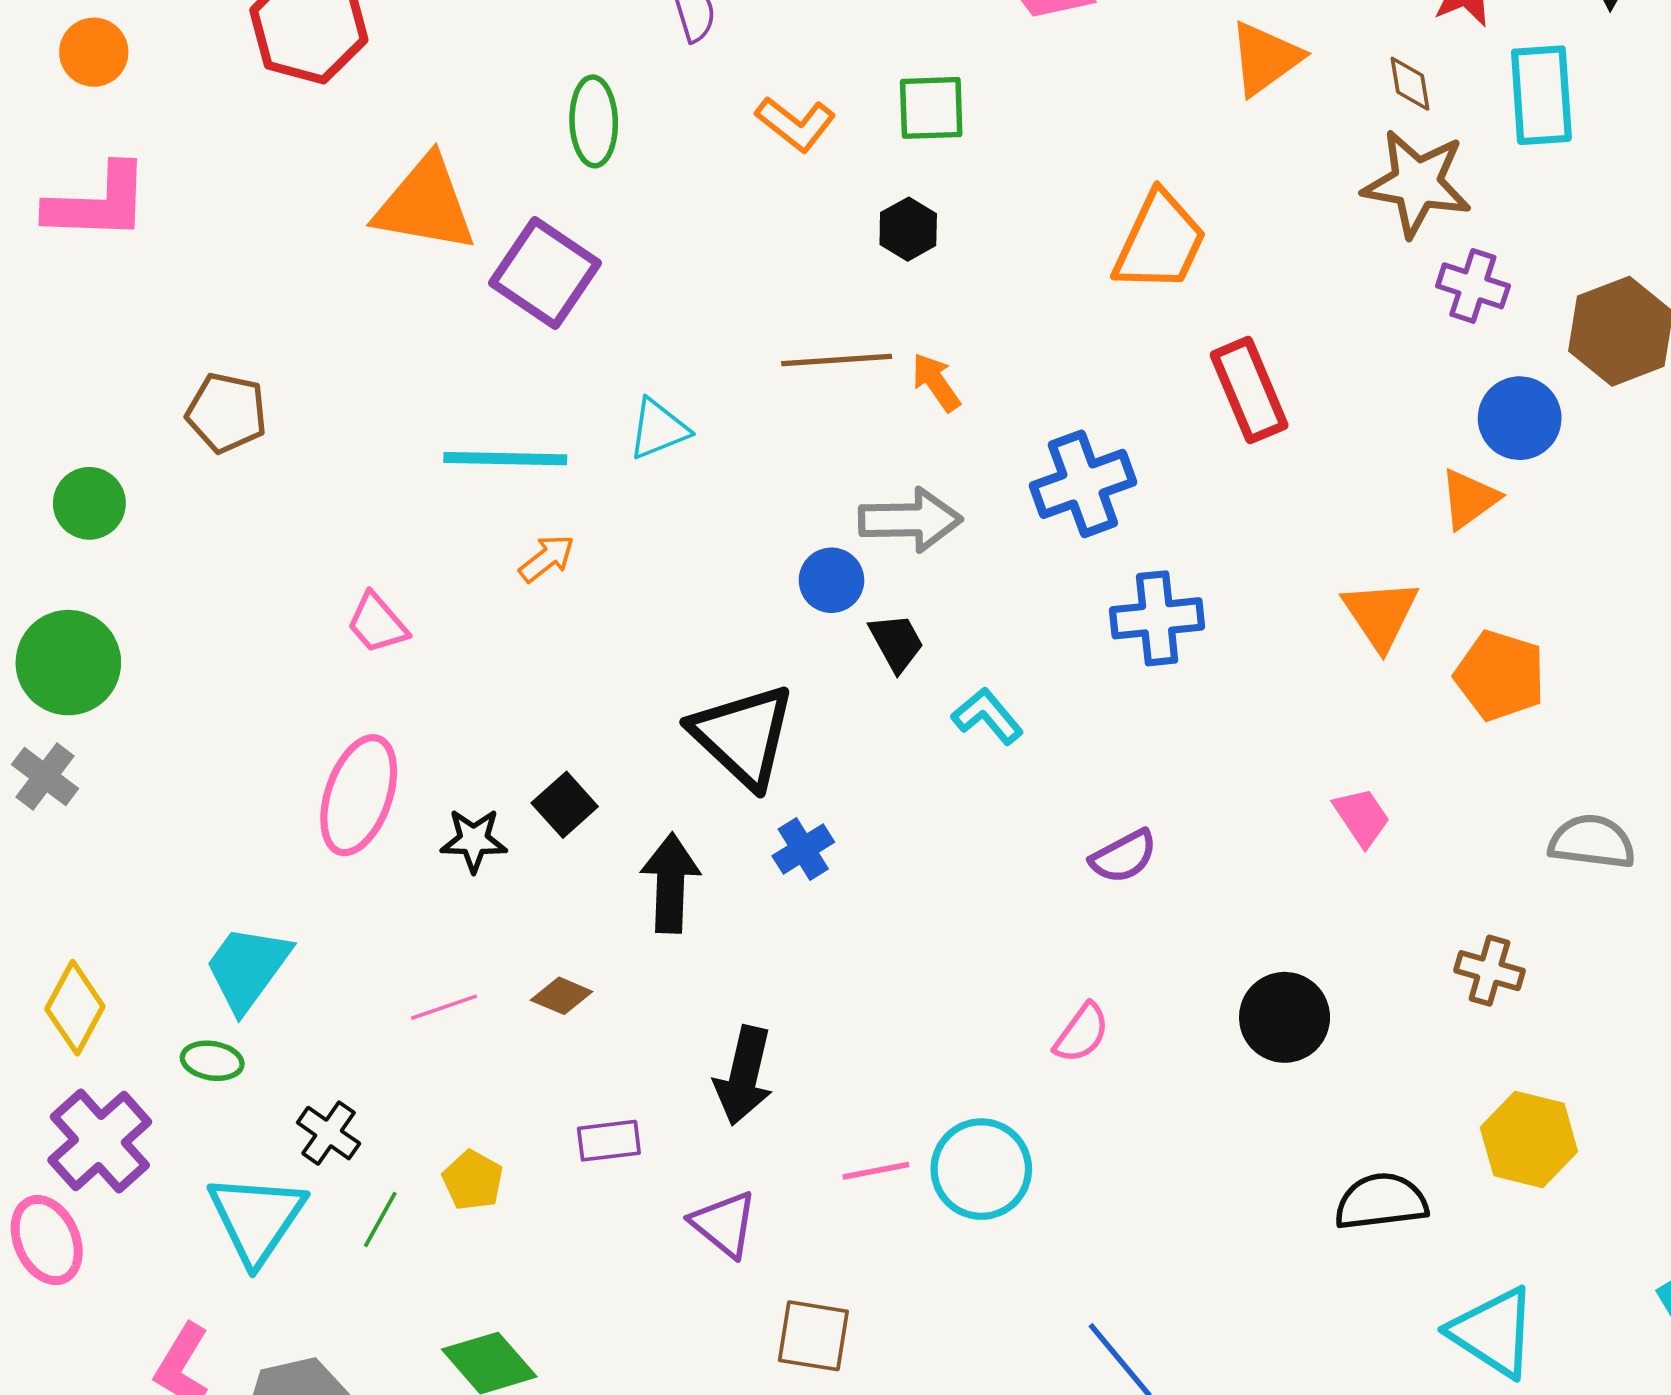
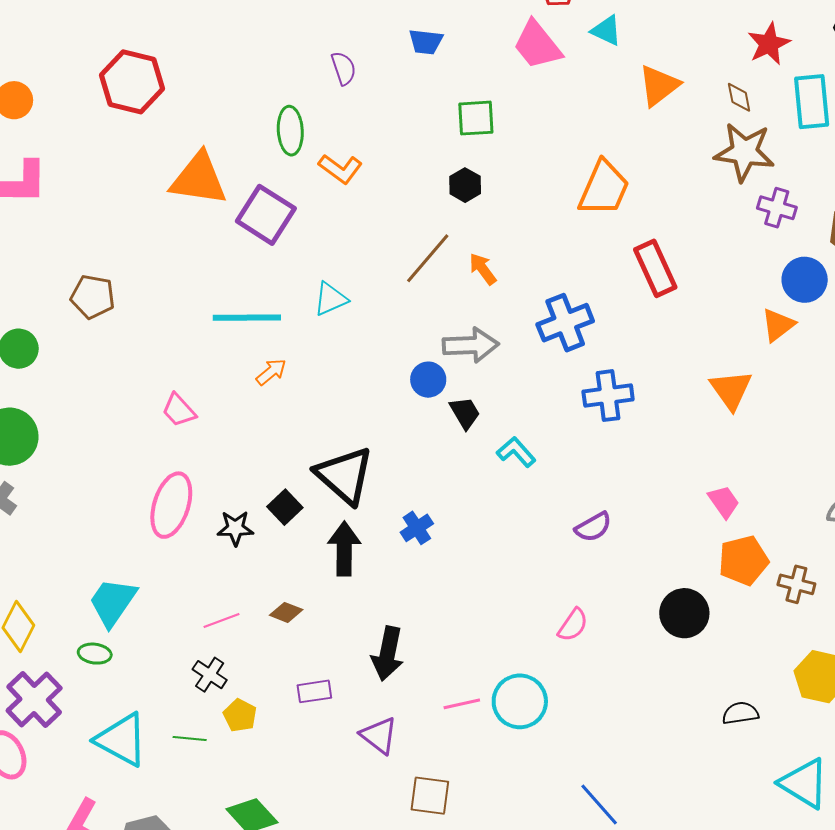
orange L-shape: (796, 124) -> (340, 169), moved
brown line: (837, 360) -> (428, 258), turned -44
orange pentagon: (1500, 676) -> (743, 560), moved, turned -30
black triangle: (743, 736) -> (344, 475), moved
black cross: (329, 1133) -> (210, 675), moved
black semicircle: (1381, 1202) -> (740, 713), size x0.7
cyan triangle: (257, 1219) -> (122, 740), turned -34
green line: (380, 1220) -> (190, 738), turned 68

